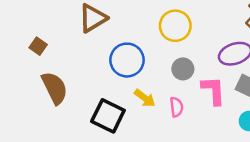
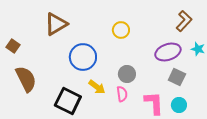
yellow circle: (175, 26) -> (121, 30), size x0.7
gray circle: (183, 69) -> (127, 74), moved
pink L-shape: (213, 91) -> (154, 103), moved

